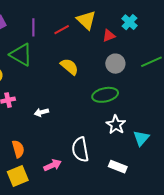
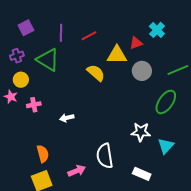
yellow triangle: (86, 20) -> (117, 55), moved, turned -45
green ellipse: (105, 95) -> (166, 102), moved, turned -45
white star: (116, 125) -> (141, 132), turned -30

